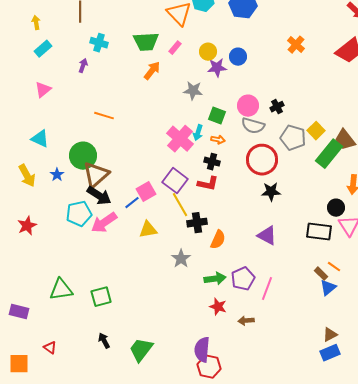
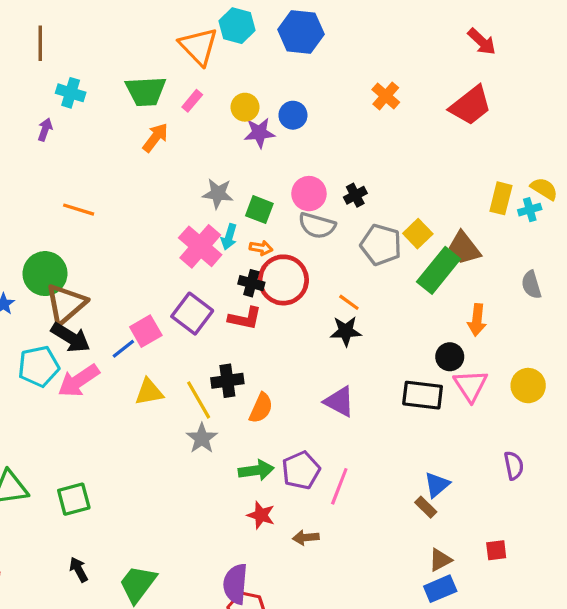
gray star: (193, 91) -> (218, 194), moved
red circle: (262, 160) -> (283, 280), moved
yellow line: (180, 205) -> (199, 400), moved
orange line: (334, 267) -> (349, 302), moved
brown rectangle: (321, 274) -> (426, 507), moved

